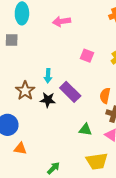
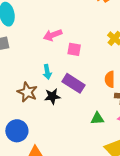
pink arrow: (62, 21) -> (53, 35), moved
pink square: (87, 56) -> (74, 49), moved

